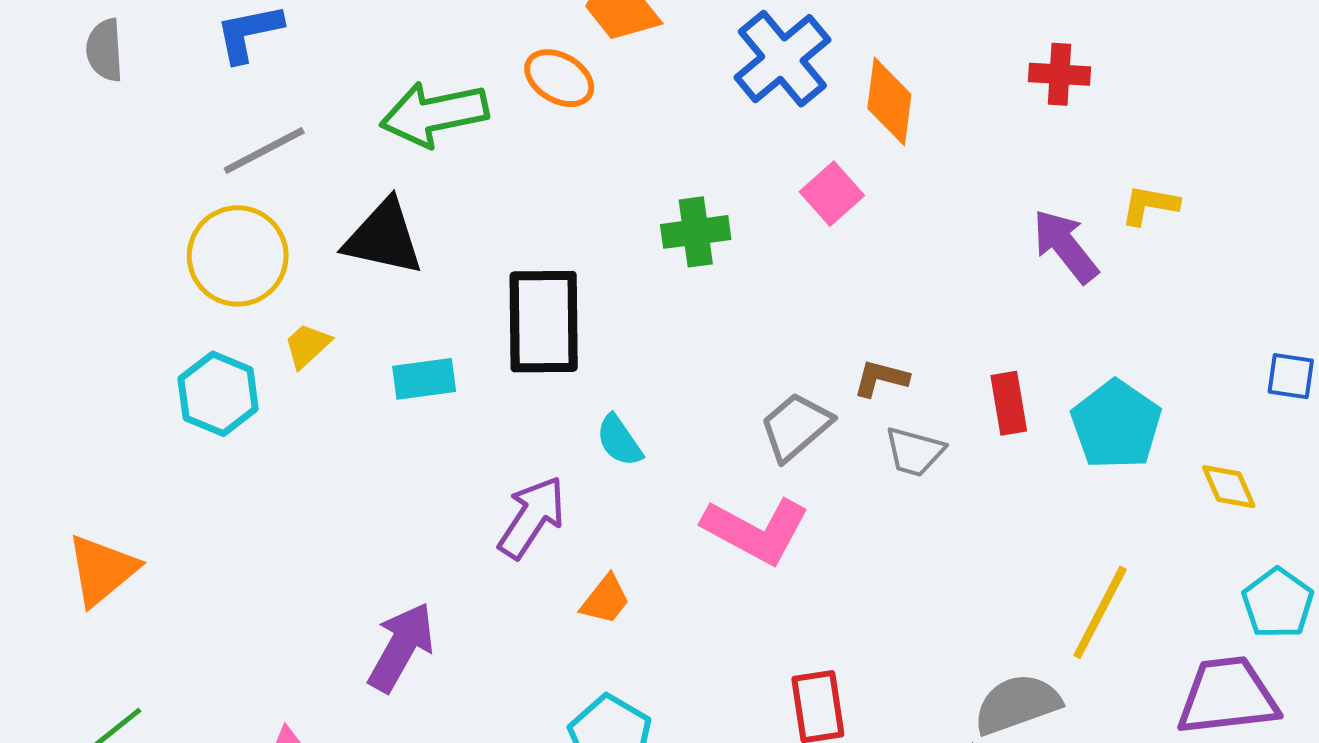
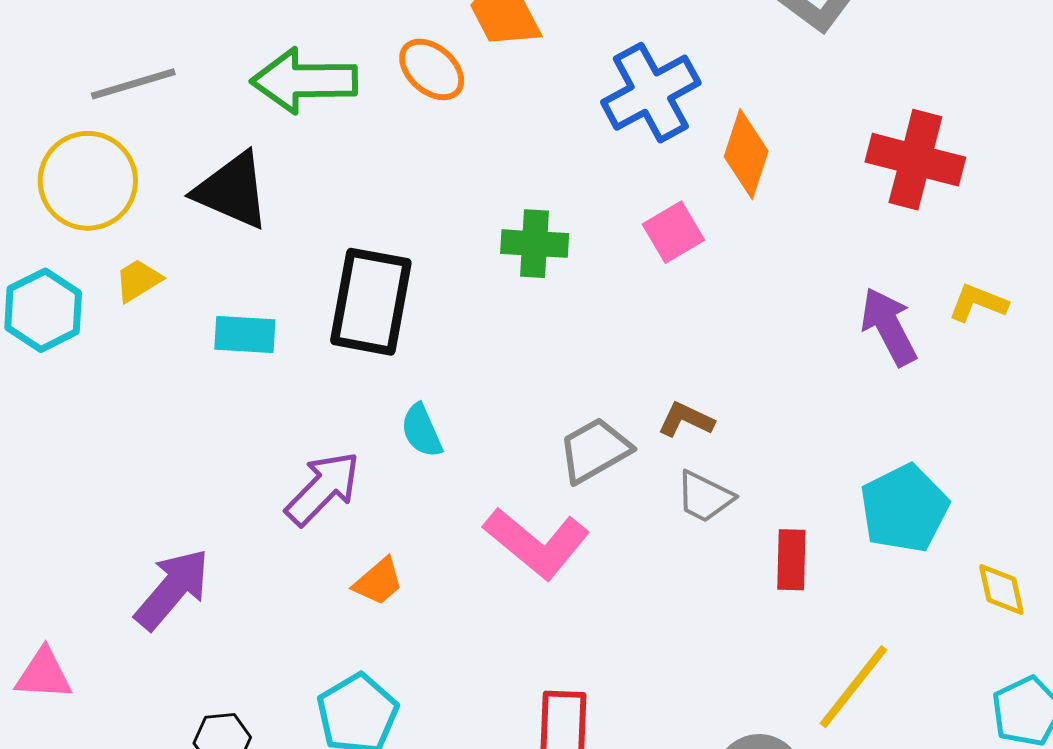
red cross: (1060, 74) -> (915, 160), size x1.6
red rectangle: (1009, 403) -> (791, 560), moved

